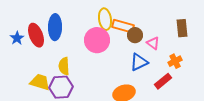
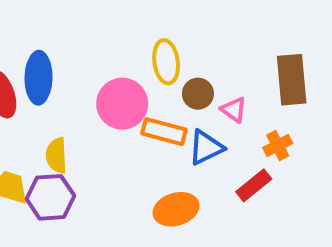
yellow ellipse: (105, 19) -> (166, 62), moved
orange rectangle: (123, 26) -> (164, 132), moved
brown rectangle: (182, 28) -> (292, 80), size x1.4

